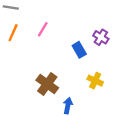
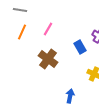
brown cross: (47, 84) -> (48, 59), moved

